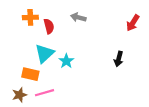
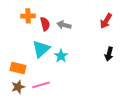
gray arrow: (78, 17) -> (64, 25), moved
red arrow: (133, 23) -> (106, 21), moved
orange rectangle: (30, 74) -> (18, 68), moved

